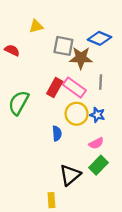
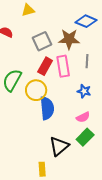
gray square: (63, 46) -> (42, 41), moved, turned -36
pink rectangle: (74, 87) -> (63, 66), turned 45
yellow circle: (77, 114) -> (36, 90), moved
blue semicircle: (57, 133) -> (47, 108), size x1.6

